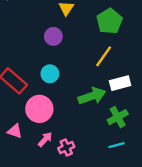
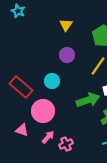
purple circle: (53, 36) -> (67, 55), moved

